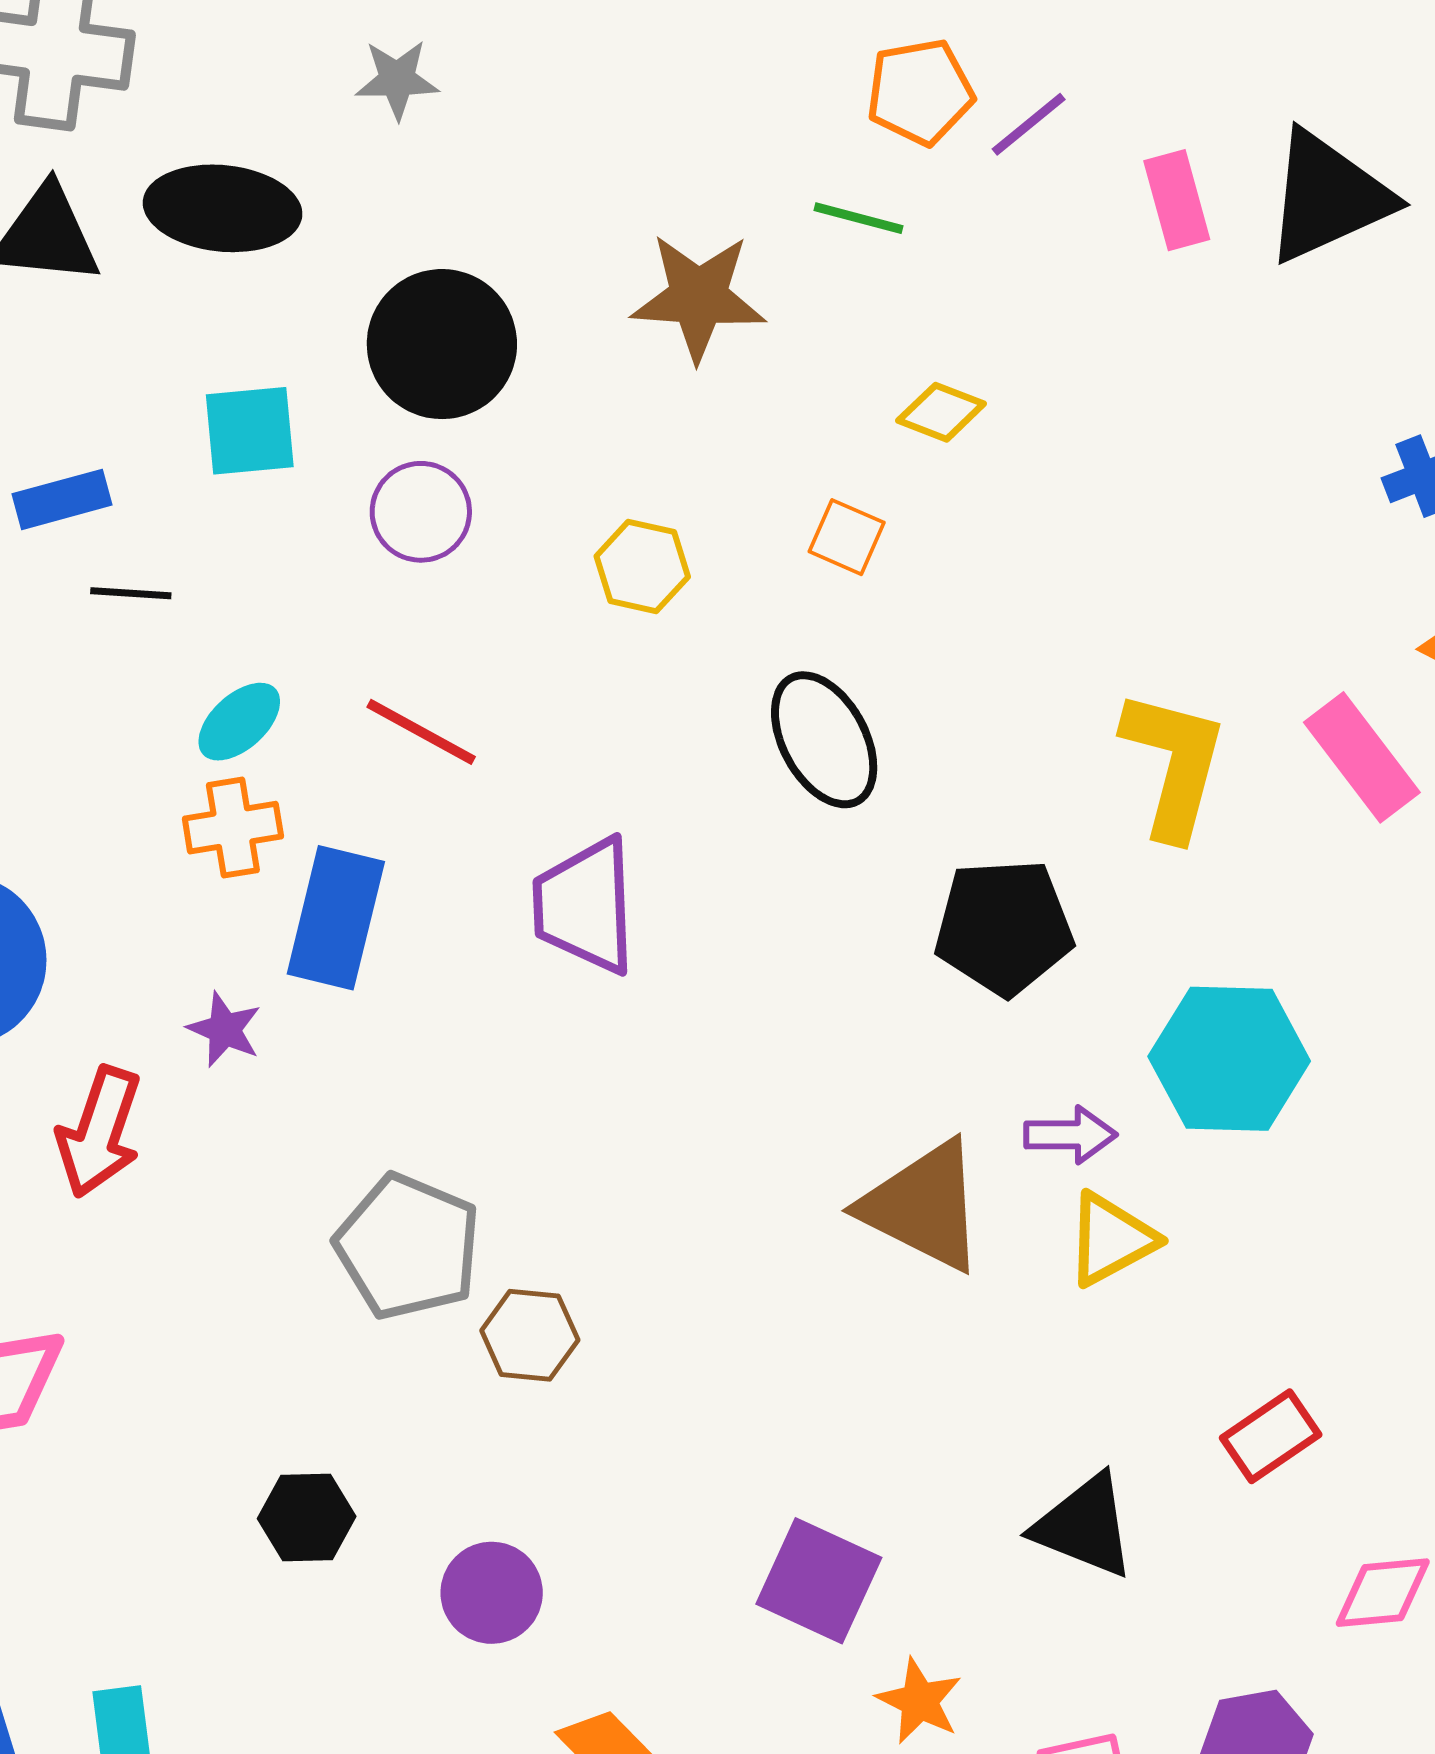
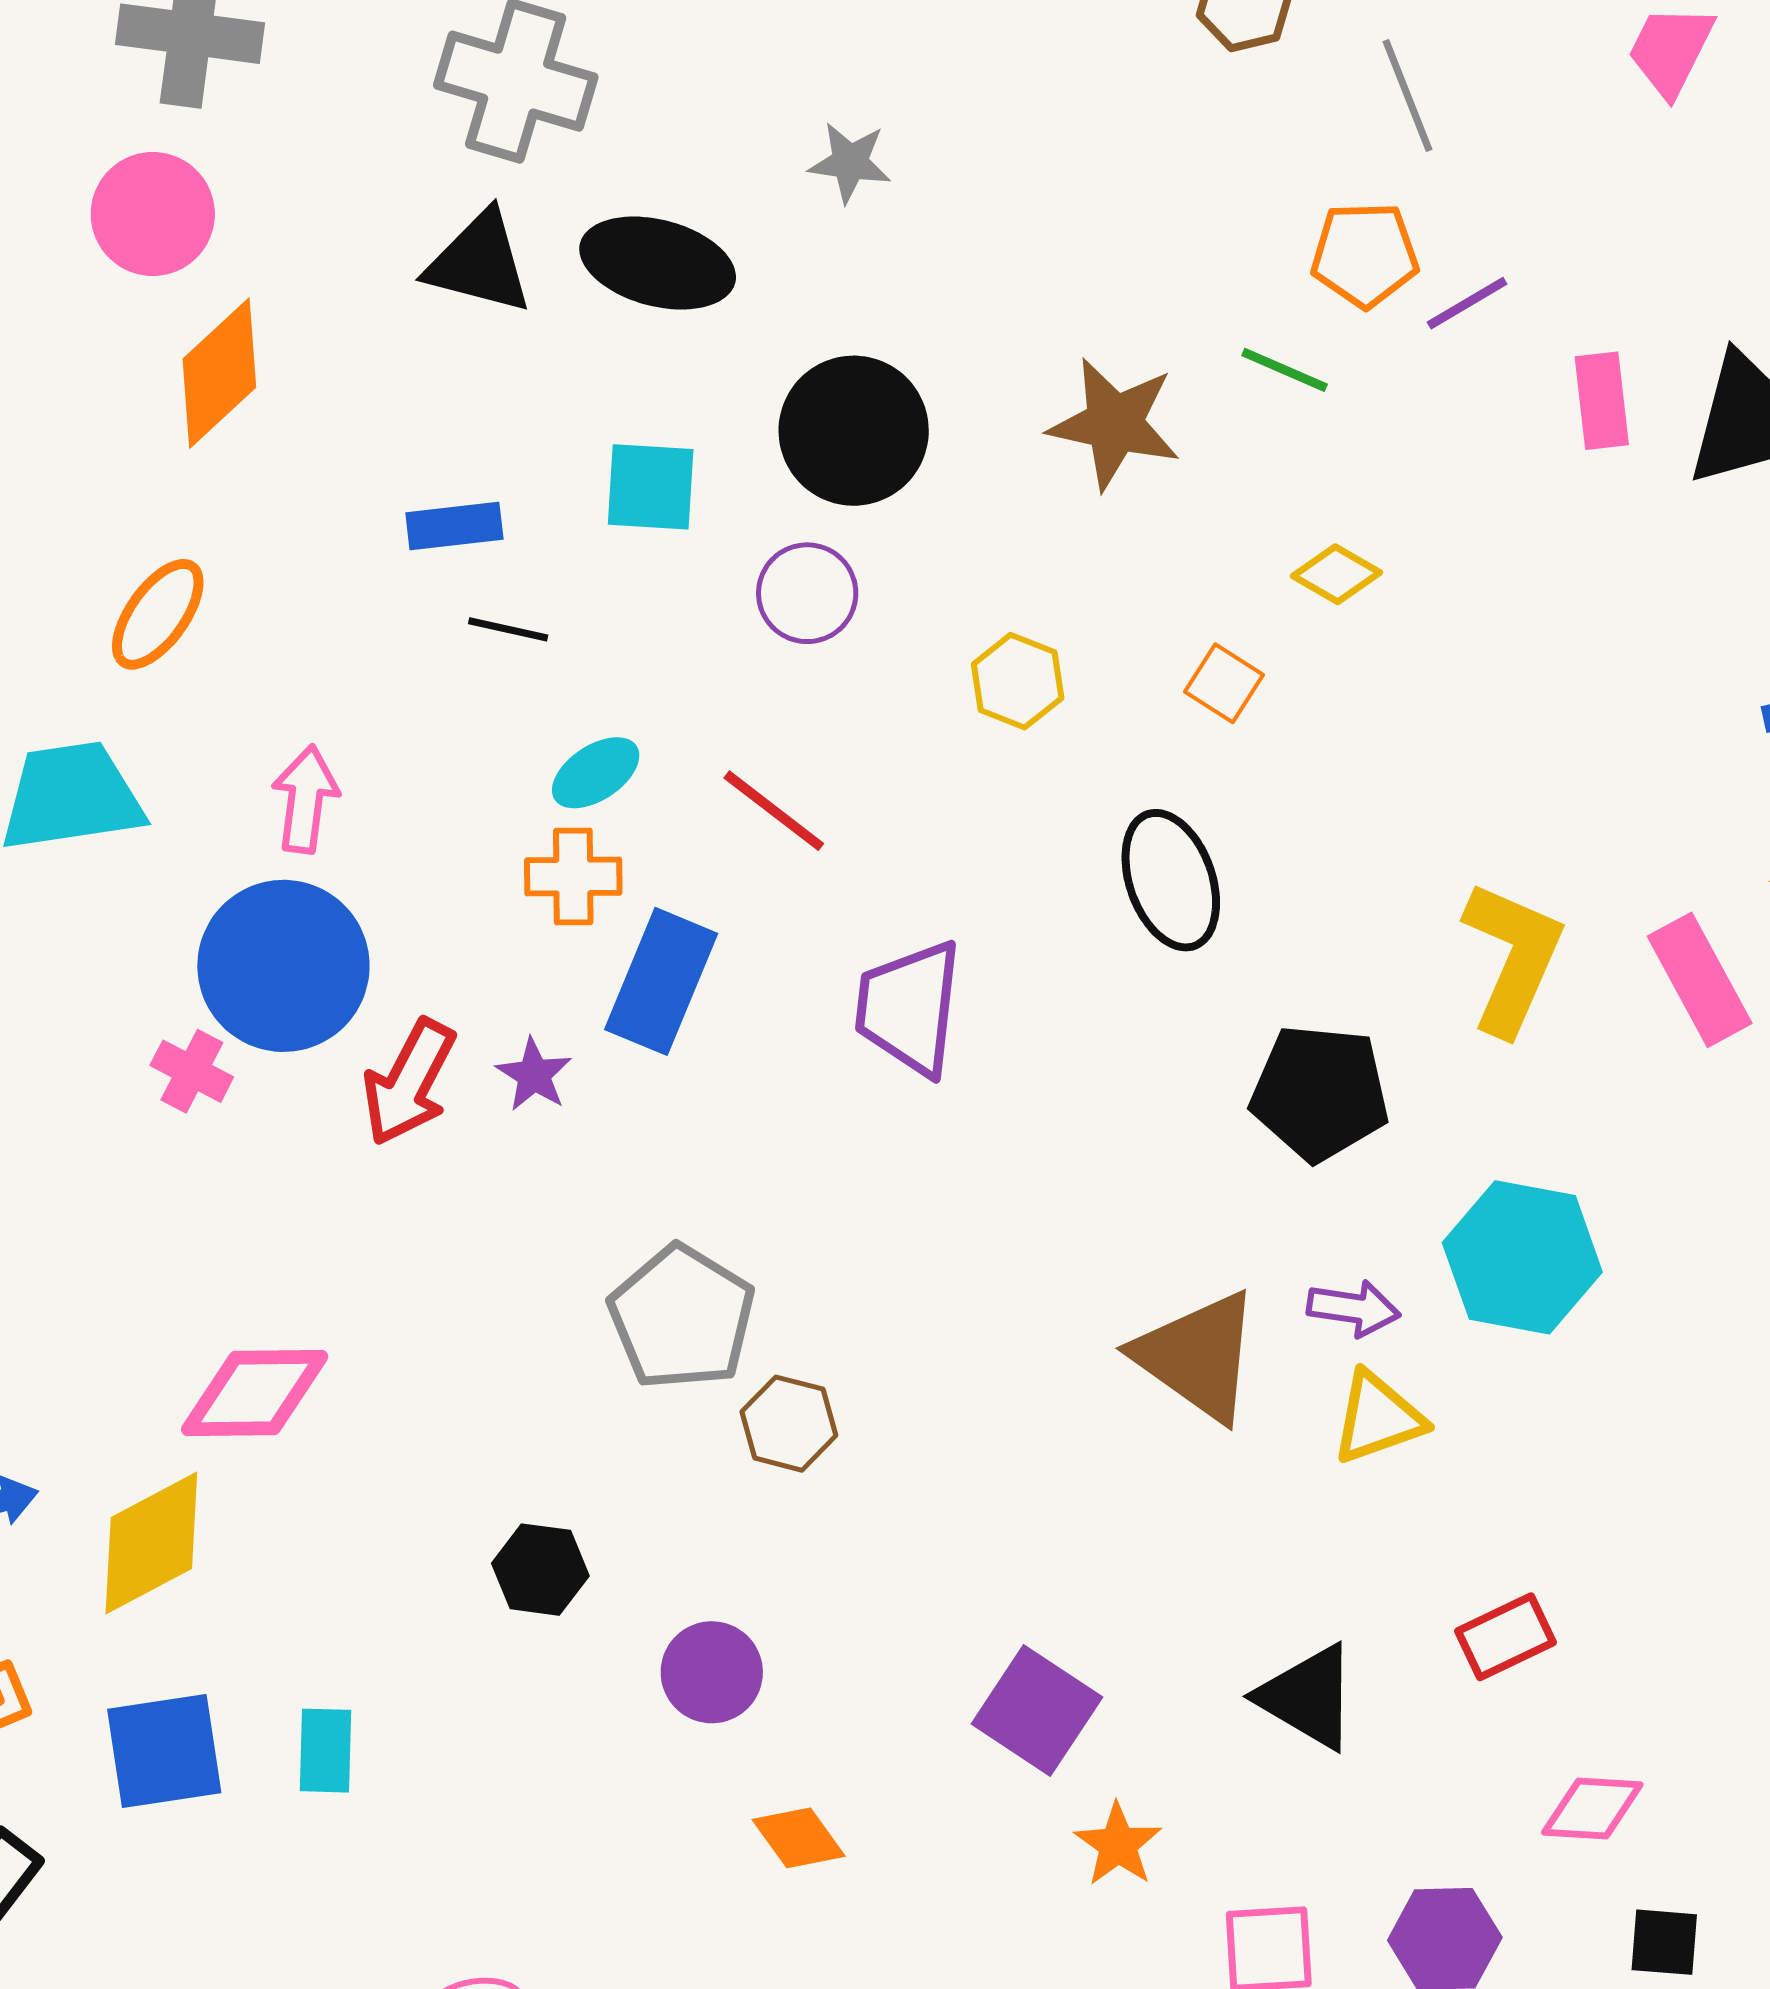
red arrow: (99, 1132) -> (409, 1082), moved

